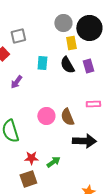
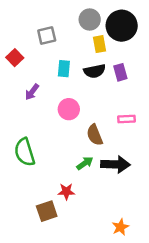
gray square: (18, 36) -> (47, 35), moved
black semicircle: (67, 65) -> (95, 71), turned -72
pink circle: (46, 116) -> (69, 109), moved
red star: (31, 158) -> (66, 191), moved
green arrow: (53, 162) -> (85, 163), moved

